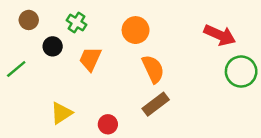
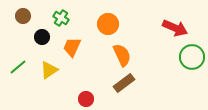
green line: (16, 69) -> (18, 67), moved
yellow triangle: (61, 113) -> (49, 70), moved

